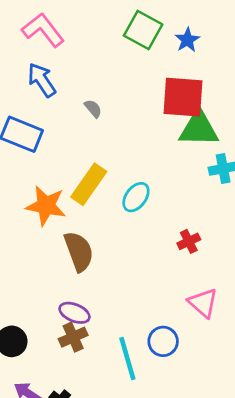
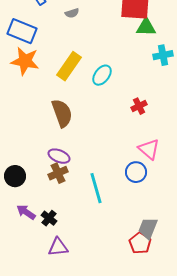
gray semicircle: (93, 109) -> (72, 13), turned 112
green triangle: (199, 129) -> (146, 27), size x0.7
orange star: (46, 206) -> (25, 61), moved
blue circle: (163, 341) -> (136, 172), moved

